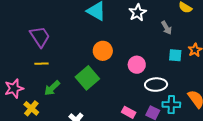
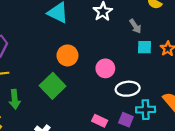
cyan square: (175, 55) -> (144, 47), moved
green arrow: (52, 88) -> (15, 99), turned -48

